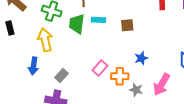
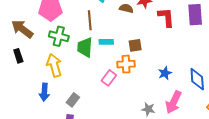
blue star: (141, 58) -> (165, 73), moved
pink rectangle: (100, 68) -> (109, 78), moved
orange cross: (120, 76) -> (126, 64), moved

